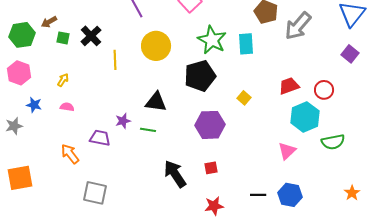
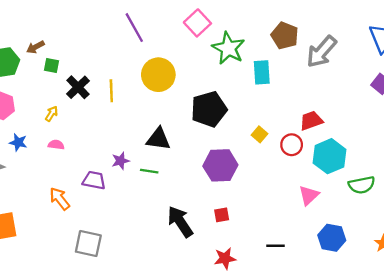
black cross: (91, 36) -> (78, 87), moved
green star: (212, 40) -> (228, 48), moved
red circle: (324, 90) -> (292, 145), moved
blue hexagon: (290, 195) -> (332, 238), moved

